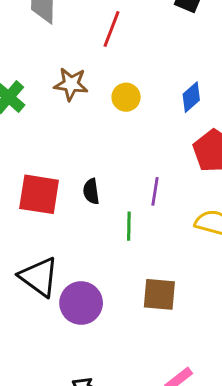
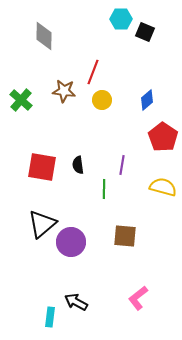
red line: (112, 29) -> (93, 72), moved
black triangle: (39, 277) -> (42, 224), turned 44

